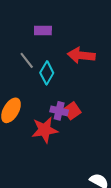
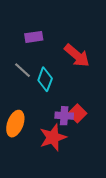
red arrow: (81, 55) -> (77, 56), turned -136

